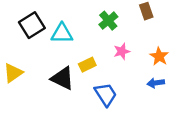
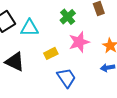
pink star: (122, 51) -> (79, 42), size x1.5
black triangle: (63, 78) -> (15, 62), moved

